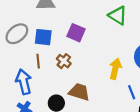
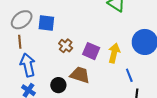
purple square: (76, 33) -> (91, 51), moved
brown line: (38, 61) -> (20, 42), moved

